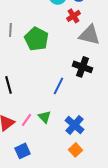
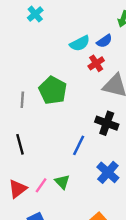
gray line: (10, 30) -> (22, 100), moved
blue cross: (74, 125) -> (108, 172), moved

